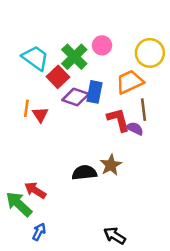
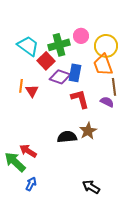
yellow circle: (150, 53) -> (106, 46), moved
green cross: (74, 57) -> (59, 45), turned 30
orange trapezoid: (130, 82) -> (103, 65), turned -85
red L-shape: (118, 120) -> (80, 99), moved

